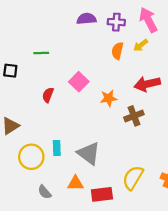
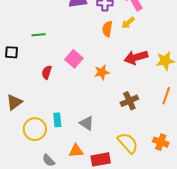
brown cross: (134, 116) -> (129, 101), moved
gray triangle: (89, 153) -> (87, 123), size x0.7
yellow semicircle: (133, 178) -> (128, 143), turned 110

